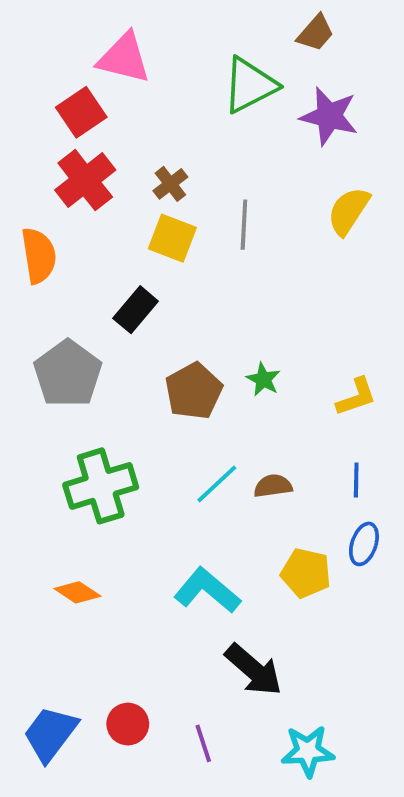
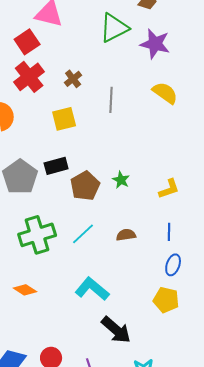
yellow semicircle: (348, 211) -> (165, 93), turned 92
yellow square: (172, 238) -> (64, 119), moved, turned -35
black rectangle: (136, 310) -> (56, 166), moved, turned 35
cyan line: (217, 484) -> (83, 234), moved
yellow pentagon: (306, 573) -> (166, 300), moved

